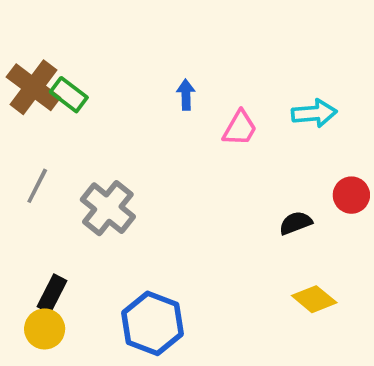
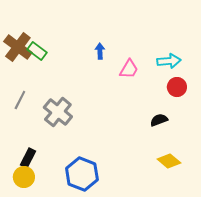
red circle: (351, 195) -> (177, 87), moved

